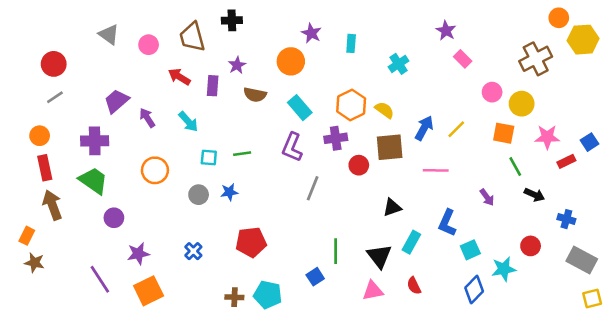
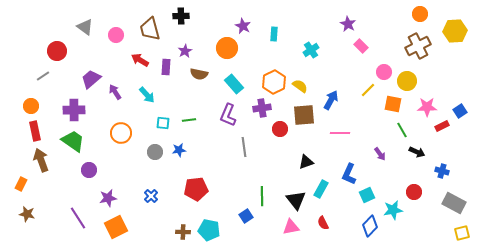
orange circle: (559, 18) -> (420, 14), moved
red circle: (54, 64) -> (57, 51), moved
yellow line: (456, 129) -> (368, 90), moved
gray line: (313, 188) -> (244, 147), turned -30
brown star: (34, 263) -> (27, 214), moved

